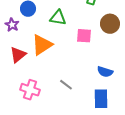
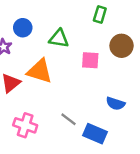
orange triangle: (42, 45) -> (40, 71), turned 50
blue rectangle: (101, 99) -> (95, 134), moved, turned -66

